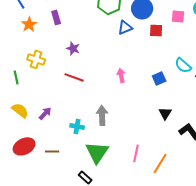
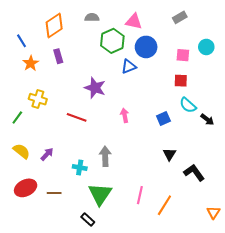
red square: (156, 30) -> (181, 81), moved
purple star: (73, 48) -> (95, 88), moved, size x1.5
green line: (16, 77) -> (17, 117), turned 48

